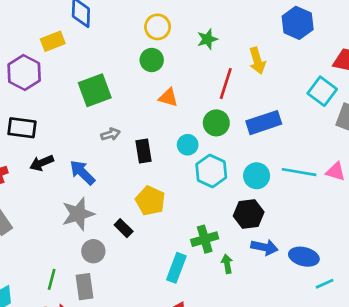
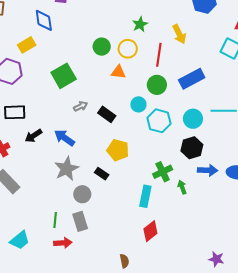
yellow circle: (158, 27) -> (128, 49), moved
black rectangle: (143, 151) -> (107, 114), turned -36

